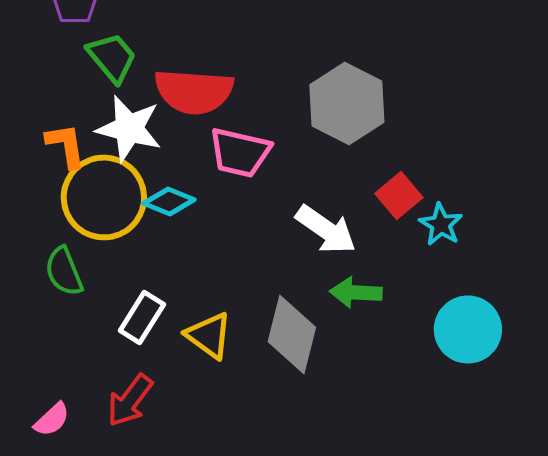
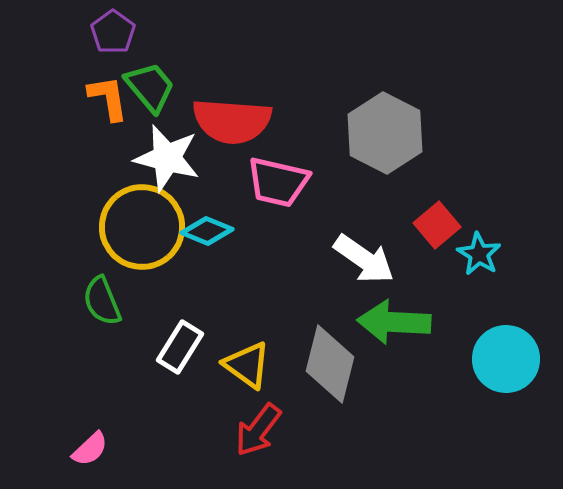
orange L-shape: (66, 145) -> (108, 98), moved
green arrow: (356, 292) -> (394, 322), size x1.4
red arrow: (130, 400) -> (258, 430), moved

